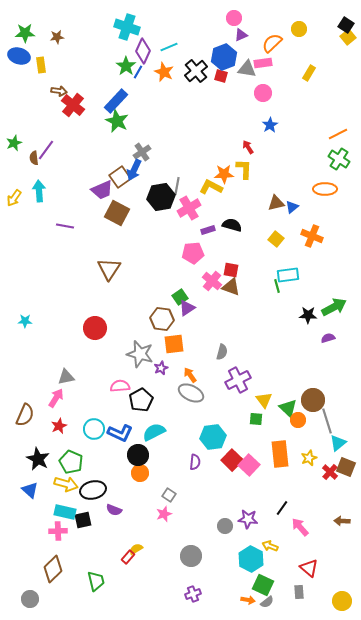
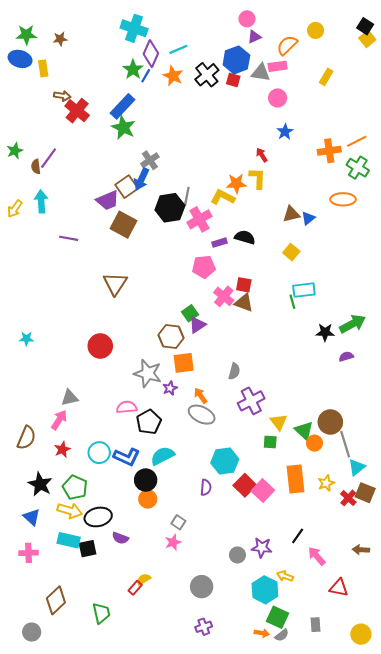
orange cross: (312, 236) -> (329, 151), moved, turned -30
pink cross: (58, 531) -> (28, 553), moved
red triangle: (309, 568) -> (339, 588), moved, turned -30

